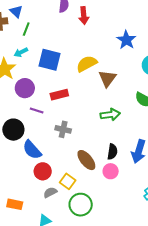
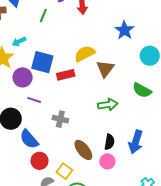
green line: (26, 29) -> (43, 16), moved
blue square: (50, 60) -> (42, 62), moved
red rectangle: (59, 95) -> (66, 75), moved

